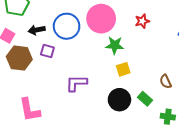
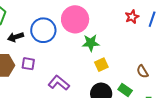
red star: (142, 21) -> (132, 17), moved
purple square: (47, 51) -> (28, 64), moved
purple L-shape: (76, 83) -> (59, 83), turned 45

